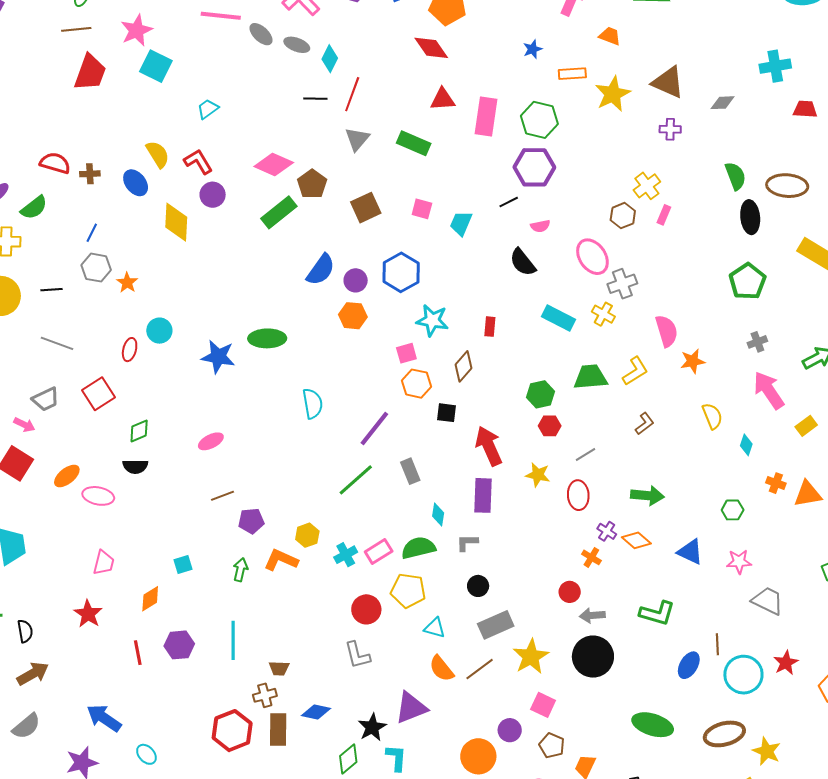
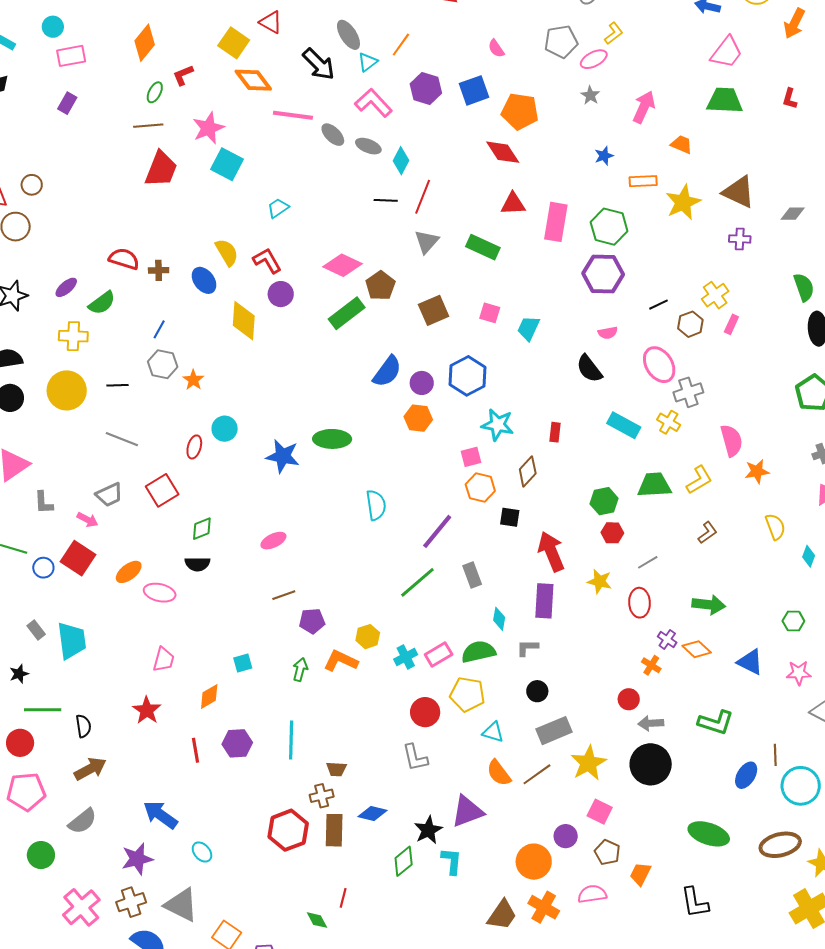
black line: (509, 202) -> (659, 305), moved

